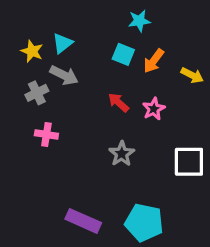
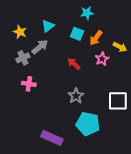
cyan triangle: (62, 43) -> (48, 26), moved
gray arrow: (64, 75) -> (40, 47), turned -66
pink star: (154, 109) -> (102, 59), moved
cyan pentagon: (144, 223) -> (88, 124), moved

